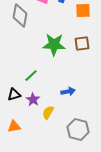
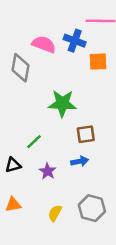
brown square: (82, 44) -> (86, 134), moved
purple star: (33, 100) -> (48, 171), moved
yellow semicircle: (48, 113) -> (55, 213), moved

